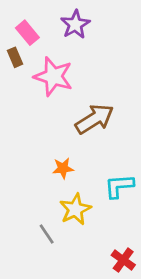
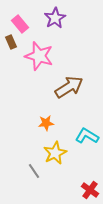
cyan L-shape: (119, 186) -> (87, 136), turned 35

